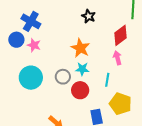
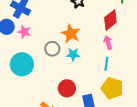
gray circle: (63, 77) -> (52, 49), moved
cyan line: (107, 80) -> (106, 64), moved
red circle: (80, 90) -> (67, 88), moved

